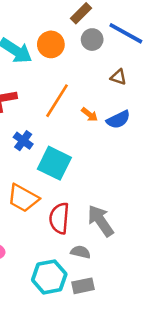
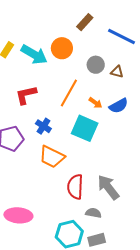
gray circle: (92, 40) -> (96, 65), moved
cyan square: (54, 163) -> (85, 128), moved
orange trapezoid: (23, 198) -> (52, 157), moved

